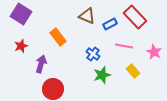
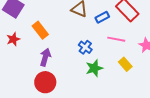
orange rectangle: (58, 37) -> (40, 30), moved
purple arrow: (41, 64) -> (45, 57), moved

